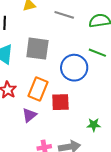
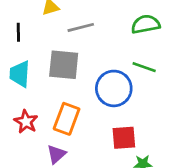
gray line: (64, 15) -> (81, 27), moved, turned -30
red square: (60, 102) -> (124, 138), moved

